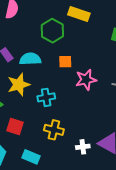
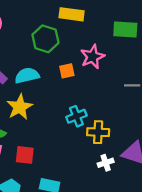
pink star: (86, 80) -> (92, 57), moved
cyan cross: (46, 97) -> (76, 116), moved
yellow cross: (54, 130) -> (98, 132), moved

